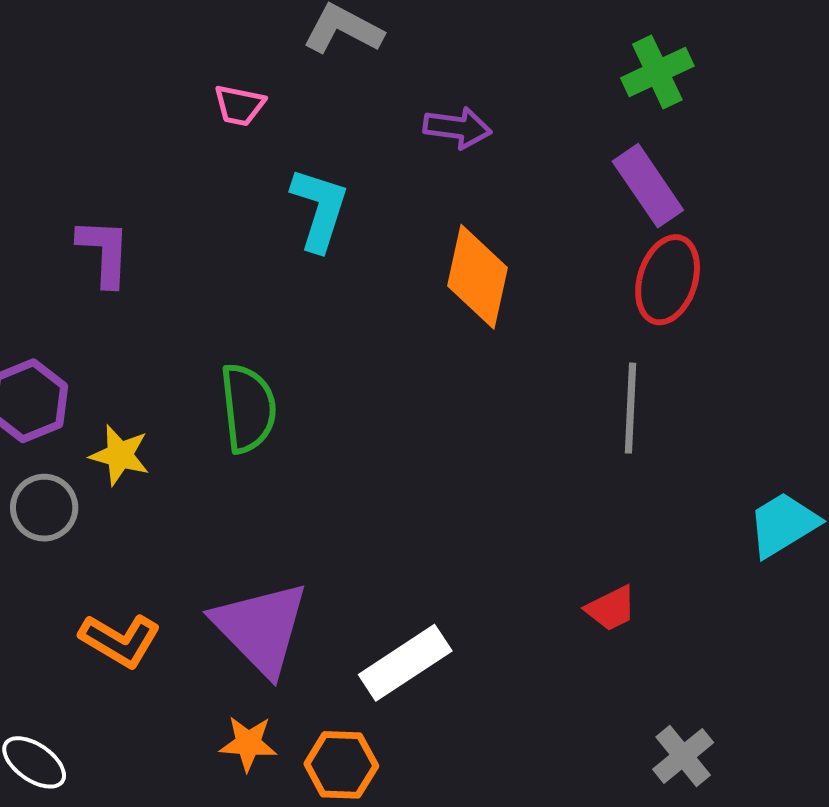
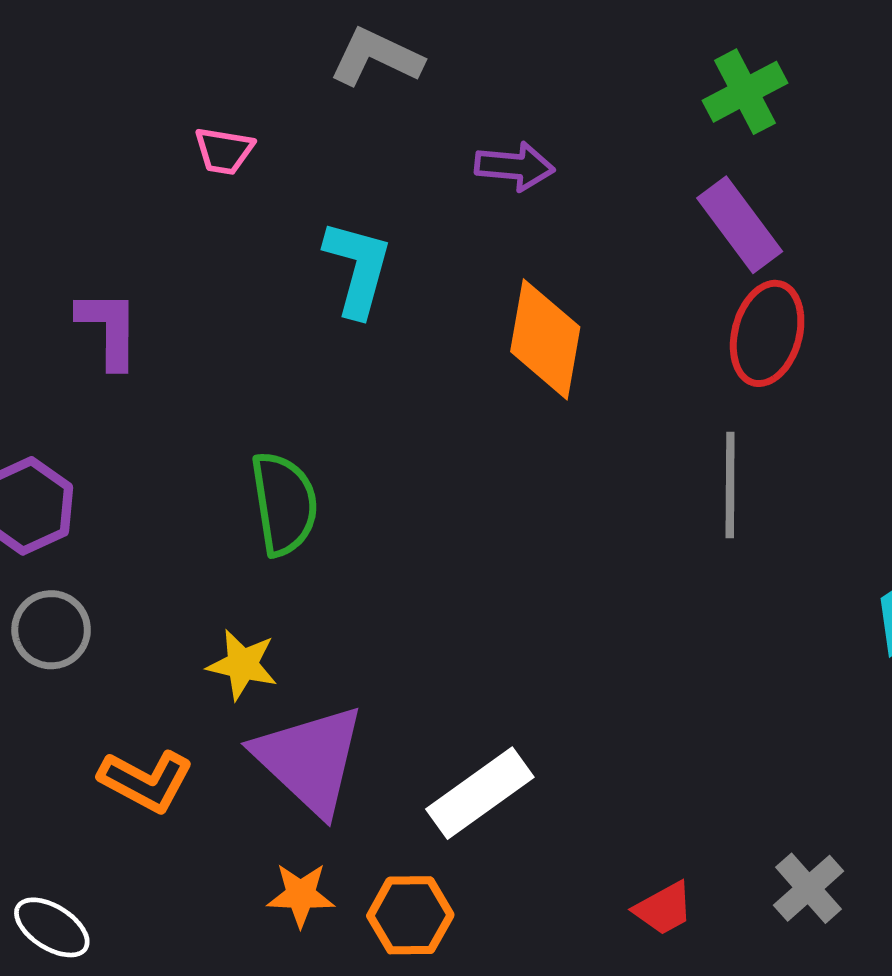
pink trapezoid: (239, 105) -> (224, 151), moved
yellow star: (120, 455) -> (242, 665), moved
red trapezoid: (611, 608) -> (664, 908), moved

